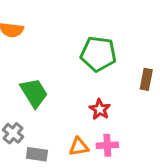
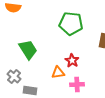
orange triangle: (79, 147) -> (58, 72), moved

